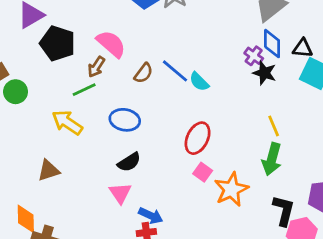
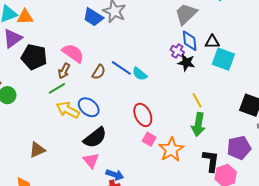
blue ellipse: (125, 120) -> (89, 107), turned 35
yellow arrow: (67, 122) -> (68, 110), moved
red ellipse: (198, 138) -> (143, 115), turned -45
black semicircle: (129, 162) -> (95, 138), size x1.4

